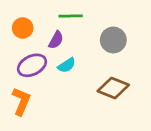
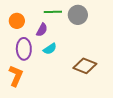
gray circle: (113, 40) -> (78, 15), moved
purple ellipse: (32, 65) -> (24, 49), turned -65

